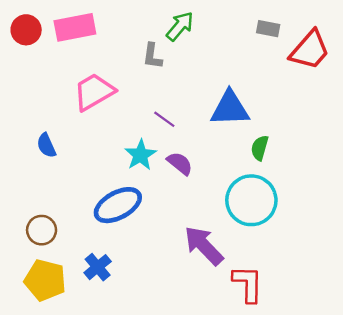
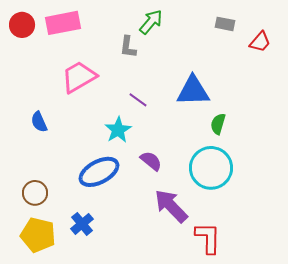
red trapezoid: (310, 50) -> (260, 42), size x0.6
purple semicircle: (180, 163) -> (151, 161), moved

